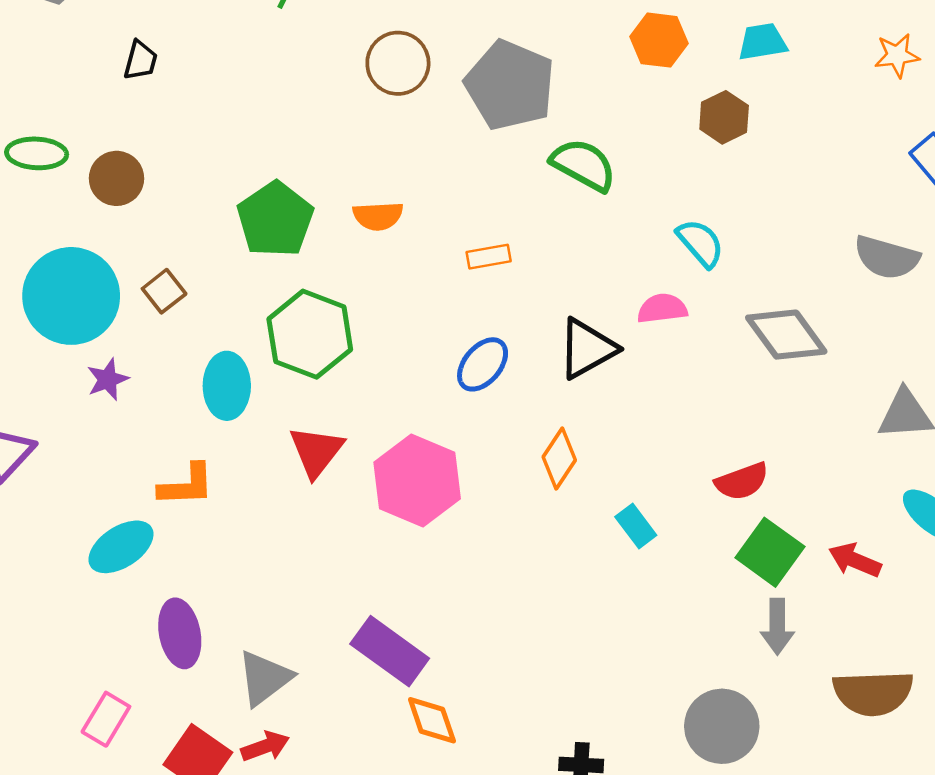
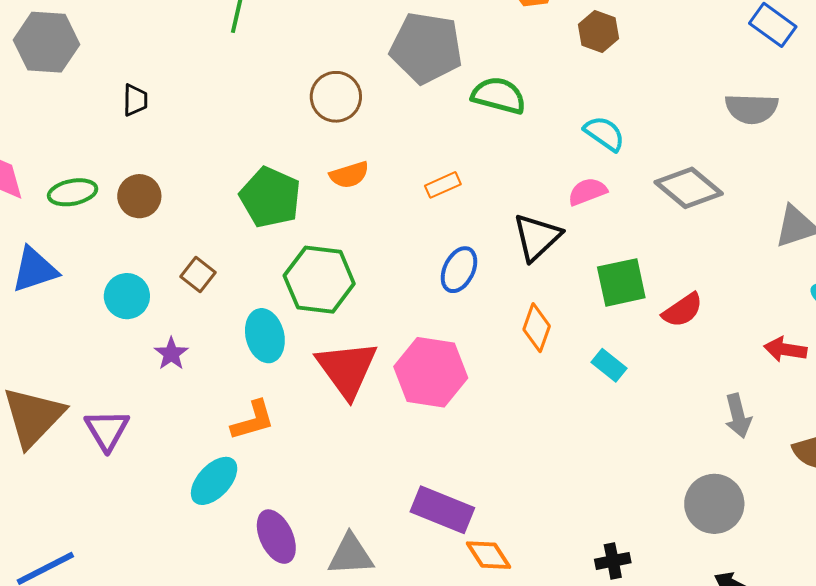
brown circle: (398, 63) -> (336, 97), moved
cyan circle: (71, 296) -> (127, 296), size x0.6
red triangle: (316, 451) -> (347, 369), size x1.4
green square: (770, 552) -> (621, 282), moved, turned -34
gray triangle: (265, 678) -> (351, 555), turned 48

